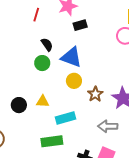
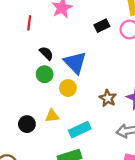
black rectangle: (80, 25) -> (102, 26), moved
blue triangle: (71, 57) -> (75, 63), turned 35
yellow circle: (74, 81) -> (68, 88), moved

